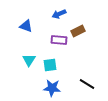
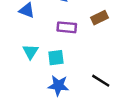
brown rectangle: (78, 31) -> (100, 18), moved

